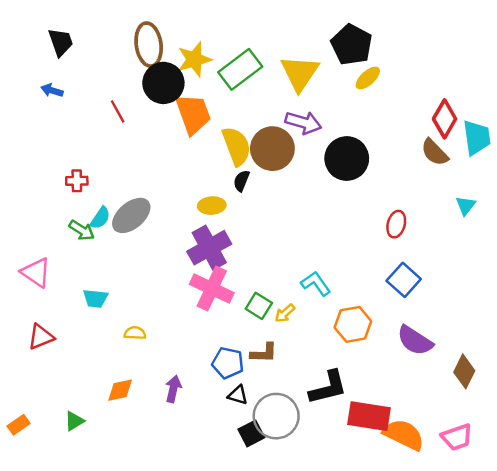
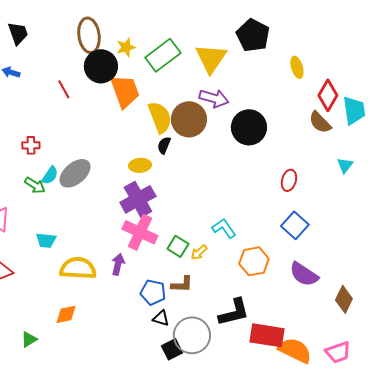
yellow star: (194, 59) -> (126, 47), size x0.7
yellow ellipse: (368, 78) -> (297, 67), moved, turned -65
yellow semicircle: (135, 333) -> (78, 268), size x2.0
purple arrow: (173, 389) -> (118, 264), moved

